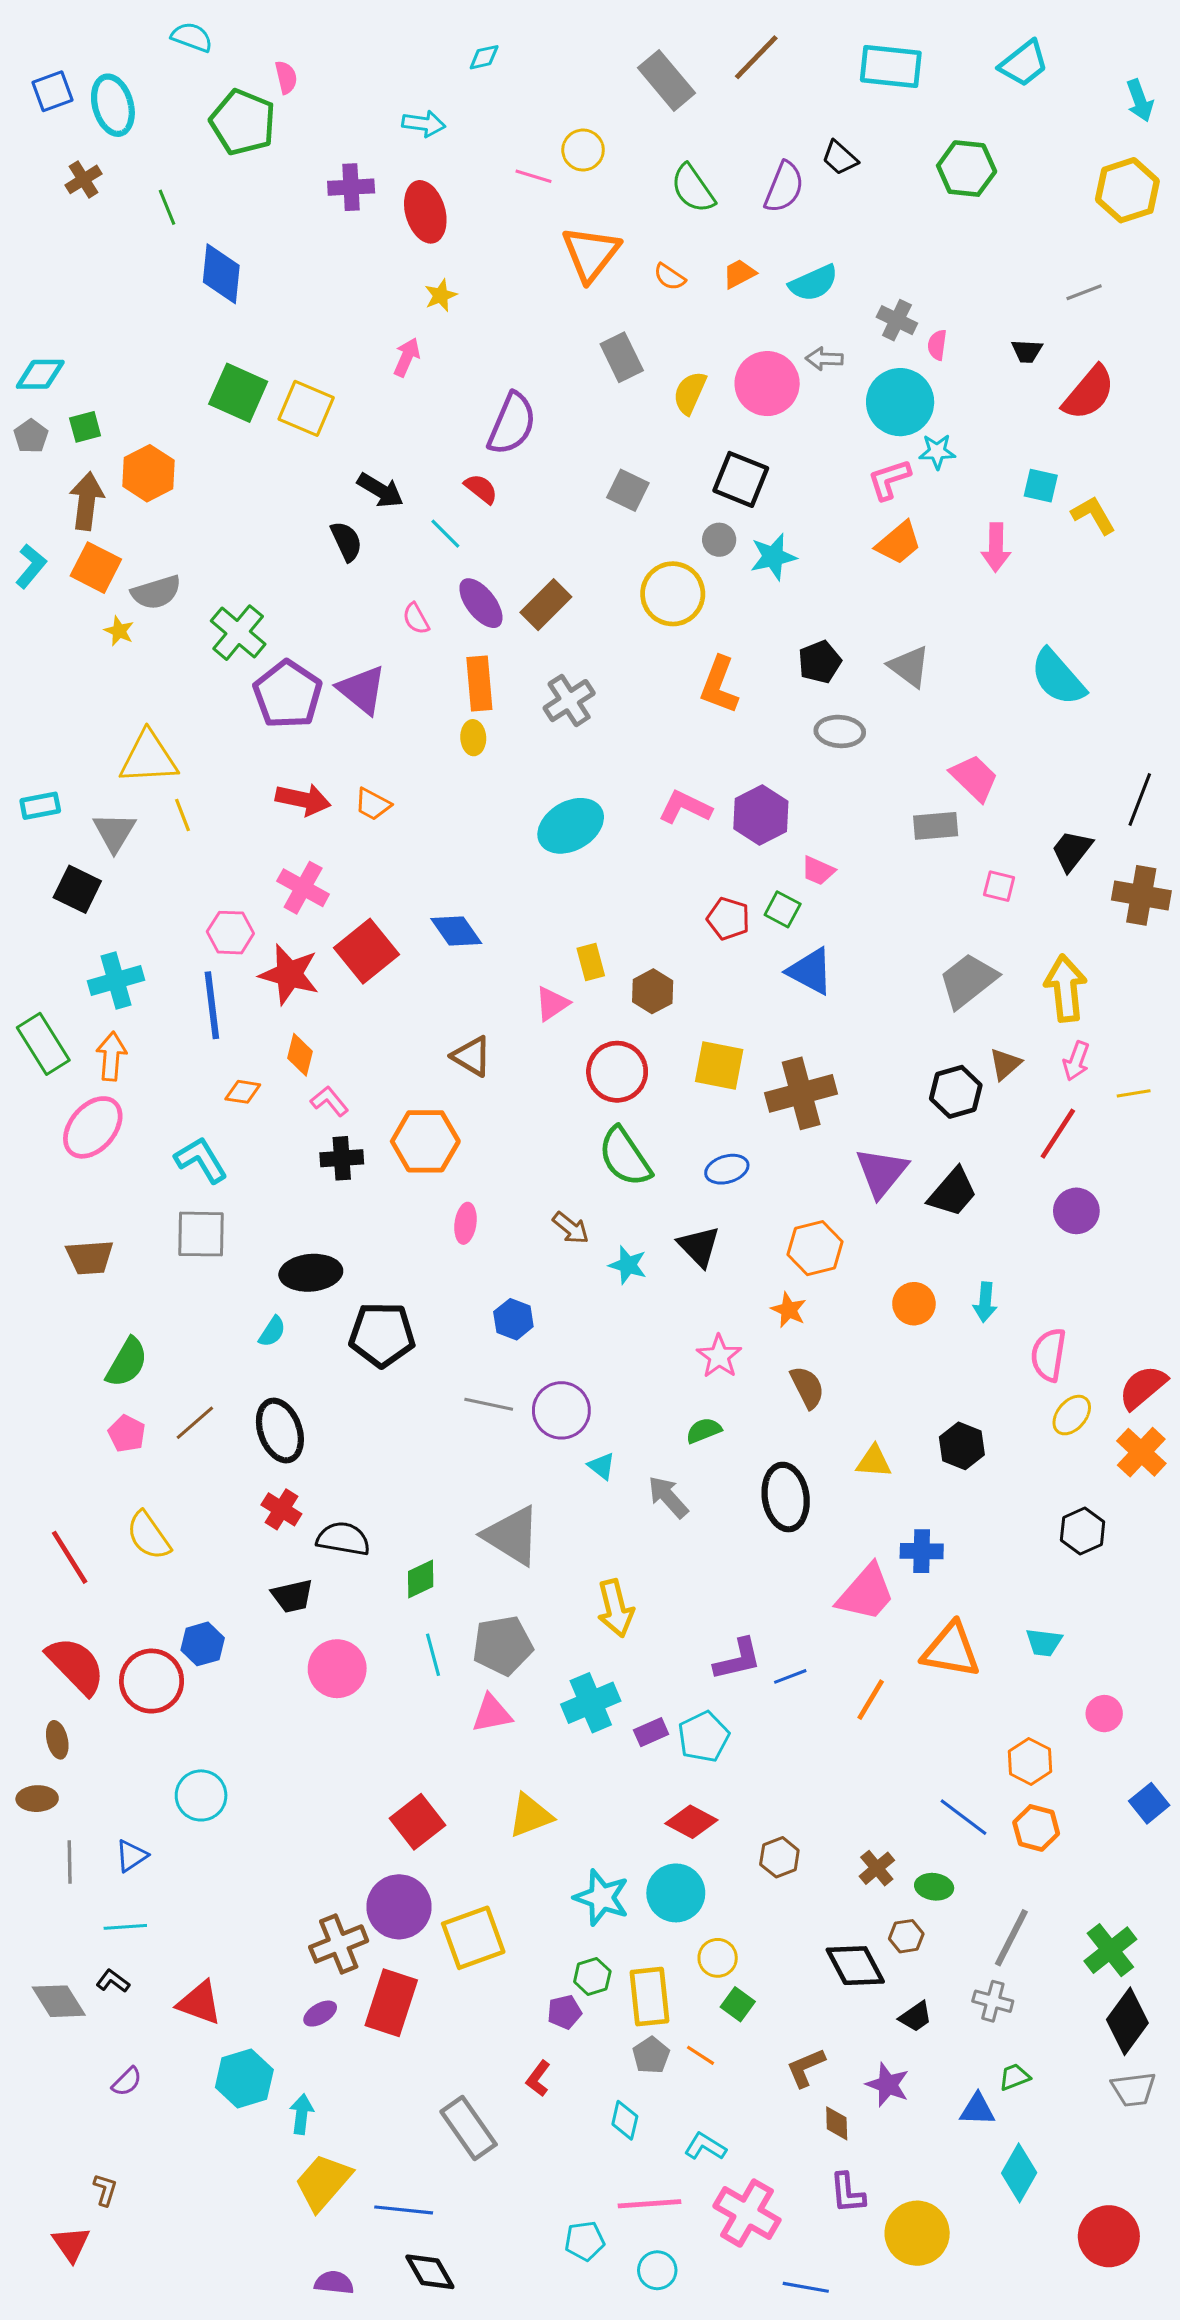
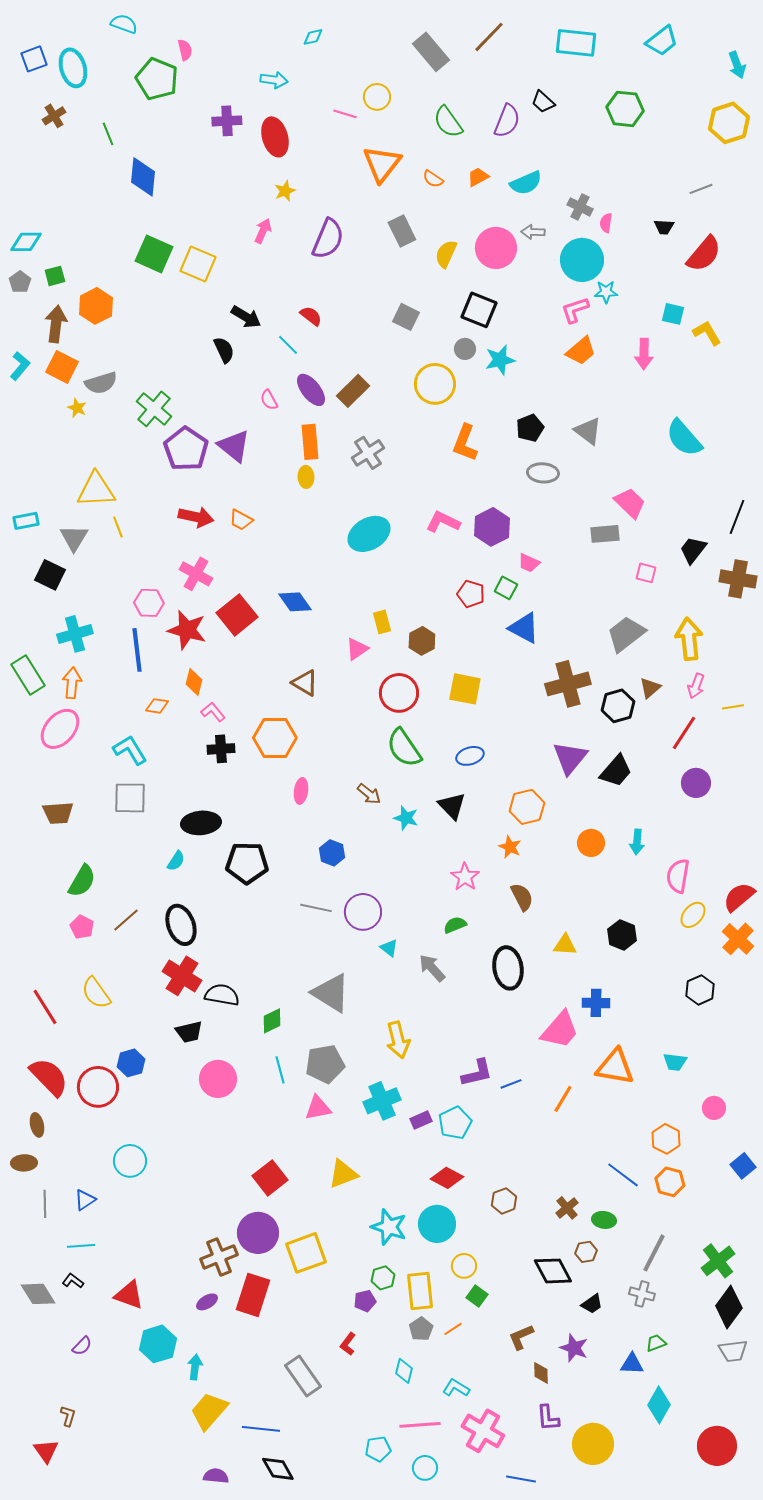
purple semicircle: (512, 424) -> (328, 239), moved
brown cross: (801, 1093) -> (568, 684), moved
red cross: (281, 1509) -> (182, 976), size x1.5
orange line: (701, 2055) -> (453, 1329), turned -66

